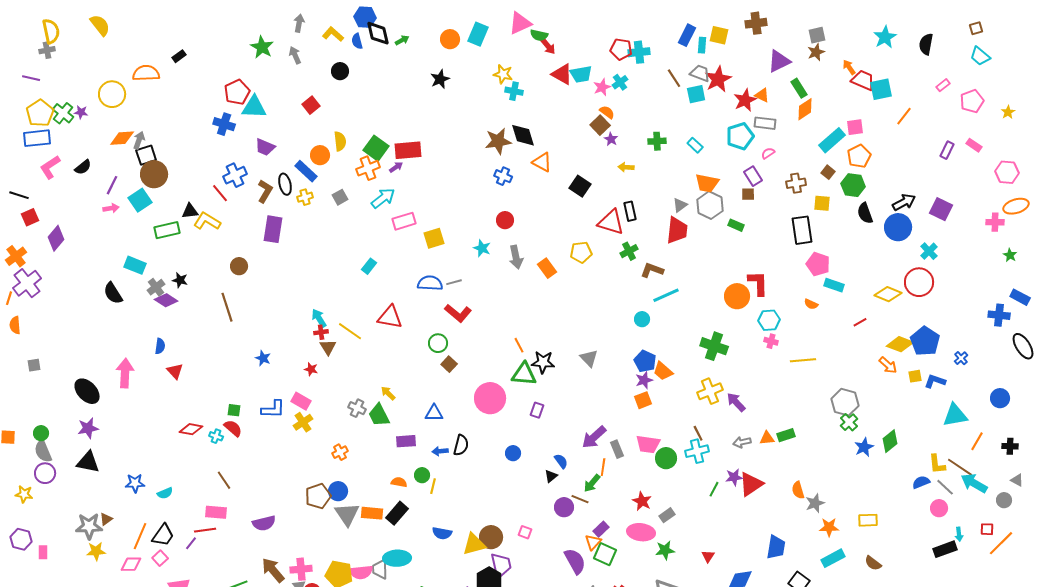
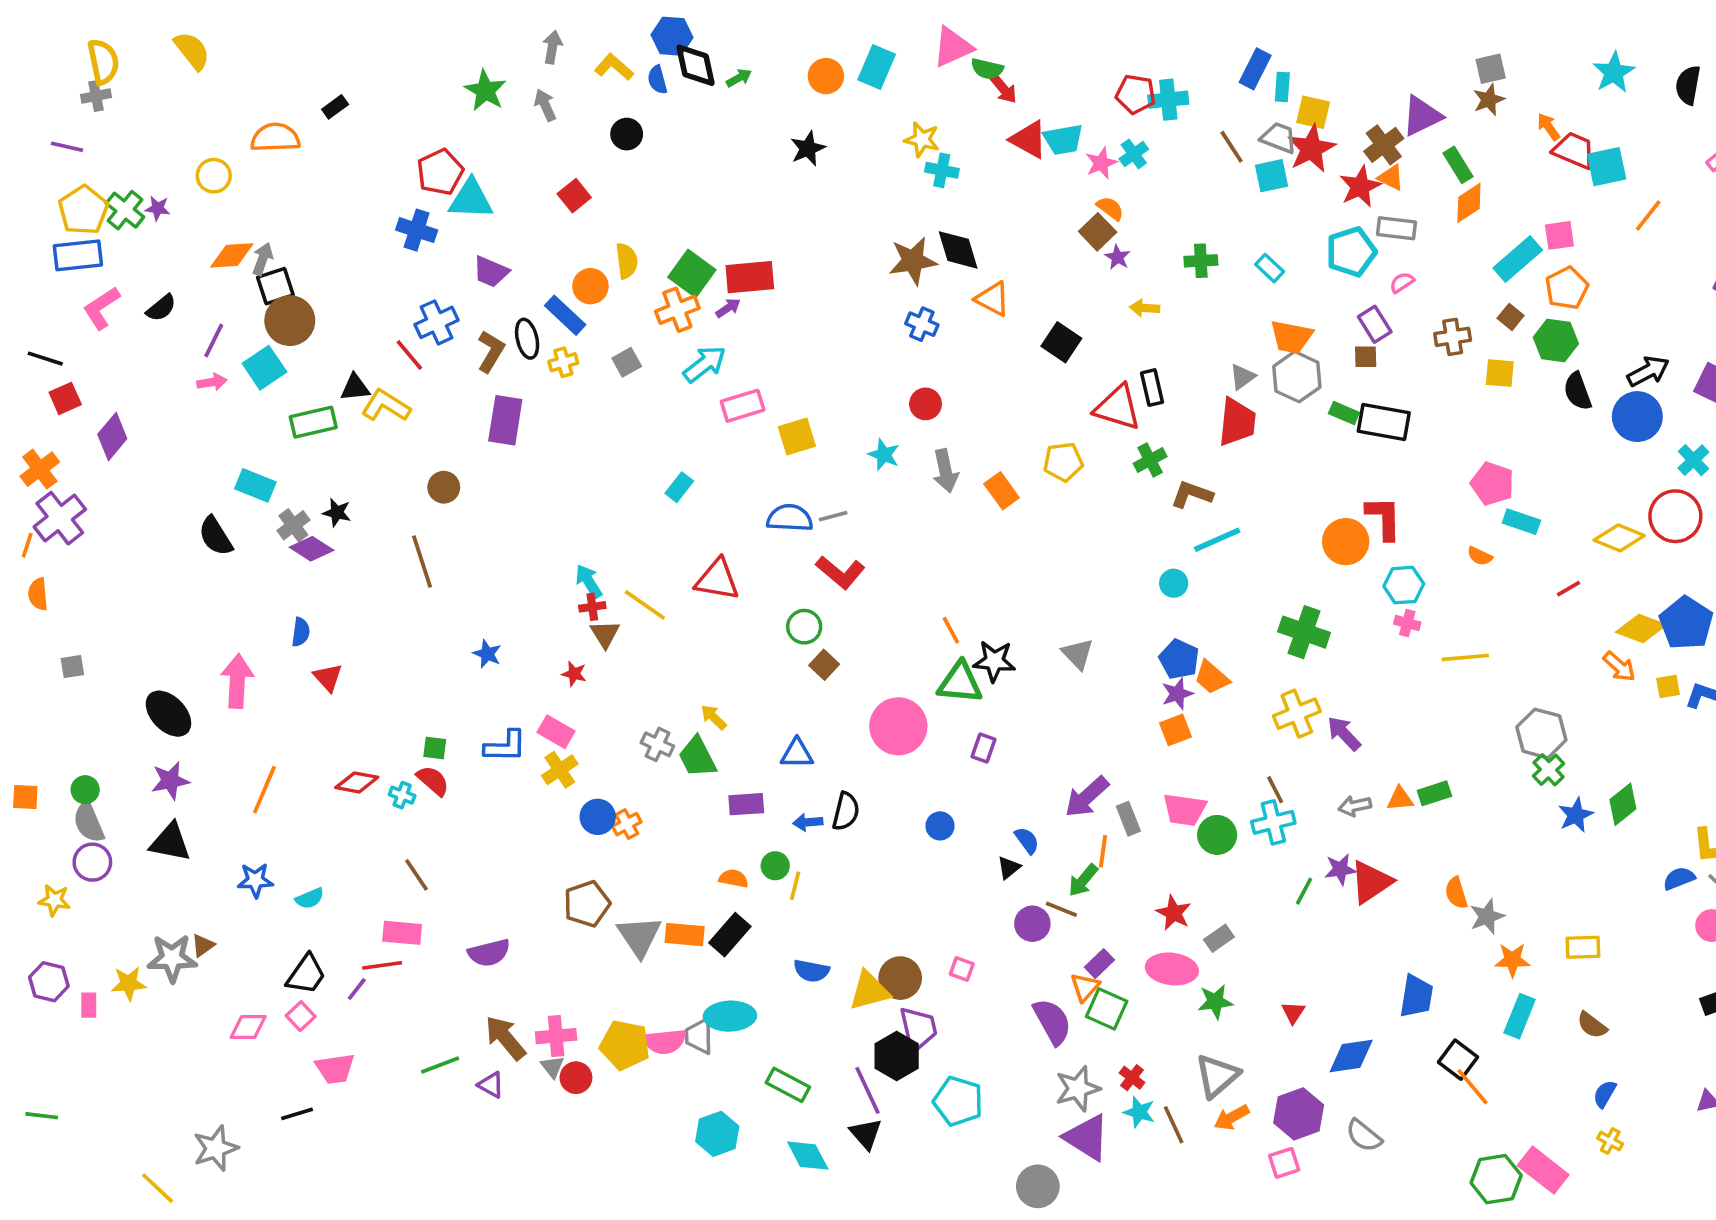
brown cross: (756, 23) -> (1384, 145), moved, turned -30
yellow square: (719, 35) -> (1313, 112), moved
yellow circle: (112, 94) -> (214, 176), size x0.7
black rectangle: (802, 230) -> (1384, 422), moved, turned -72
blue circle: (338, 491) -> (598, 817), moved
orange line: (140, 536) -> (264, 790), moved
yellow star: (96, 551) -> (129, 983), moved
cyan rectangle: (833, 558) -> (1520, 1016), turned -40

